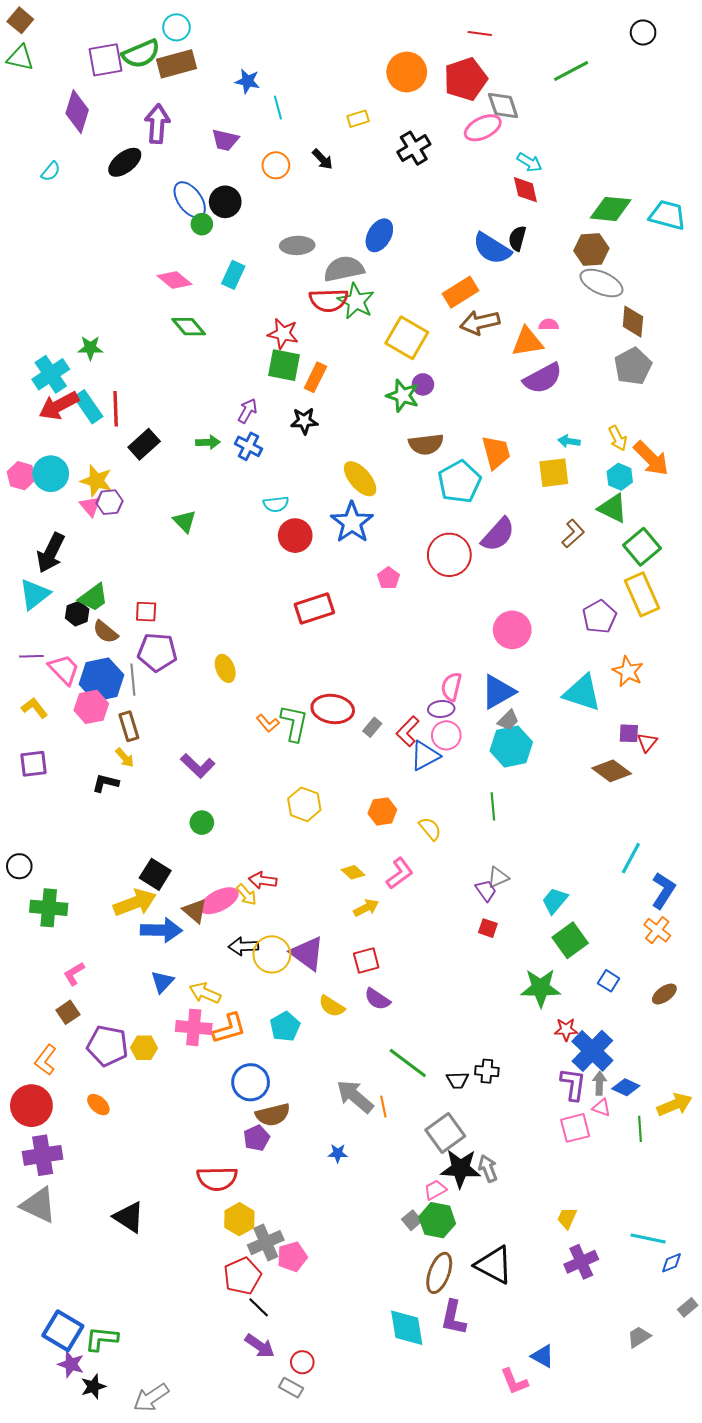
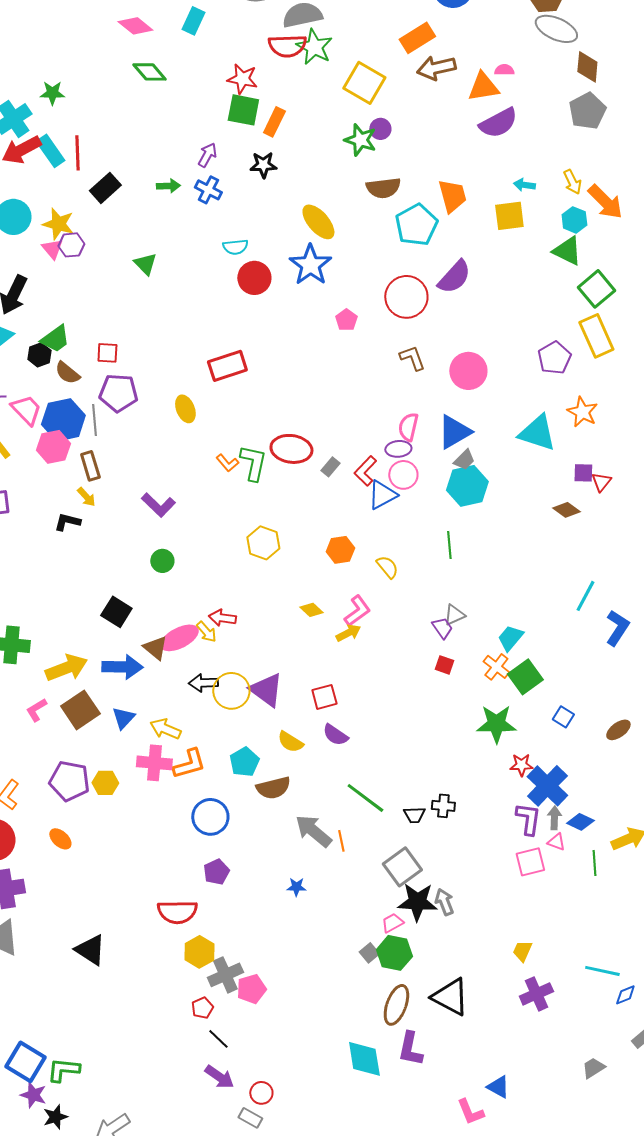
brown L-shape: (573, 534) -> (412, 358), moved, turned -68
red rectangle: (314, 609) -> (227, 366), moved
brown diamond: (612, 771) -> (566, 510), size x0.7
yellow arrow: (135, 903) -> (66, 668), moved
yellow arrow: (366, 908) -> (348, 633), moved
orange cross: (657, 930) -> (496, 667), moved
brown square: (68, 1012) -> (80, 710), moved, size x1.6
brown semicircle: (273, 1115) -> (273, 788), moved
red pentagon: (242, 1276) -> (202, 1008), size x0.6

